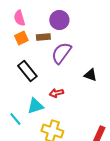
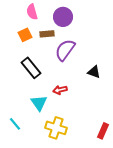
pink semicircle: (19, 18) -> (32, 12), moved
cyan triangle: (35, 106) -> (39, 103), turned -48
cyan line: (15, 119) -> (15, 124), moved

